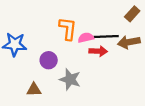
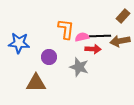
gray star: (70, 79) -> (79, 67), moved
brown triangle: (34, 90) -> (36, 83), size x1.5

